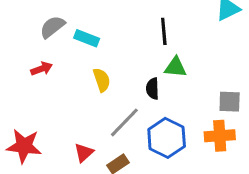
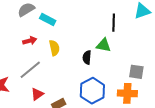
black line: (164, 31) -> (114, 23), moved
red arrow: (42, 69) -> (30, 41), moved
gray line: (124, 122) -> (30, 70), moved

